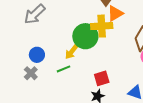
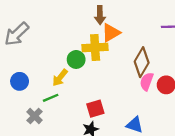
green circle: (85, 36) -> (76, 59), size x0.6
gray cross: (31, 73) -> (34, 116), moved

